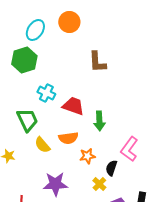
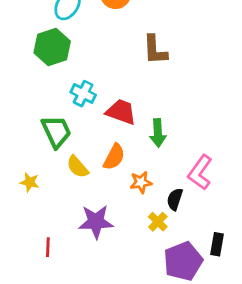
orange semicircle: (68, 138) -> (114, 157), turned -54

